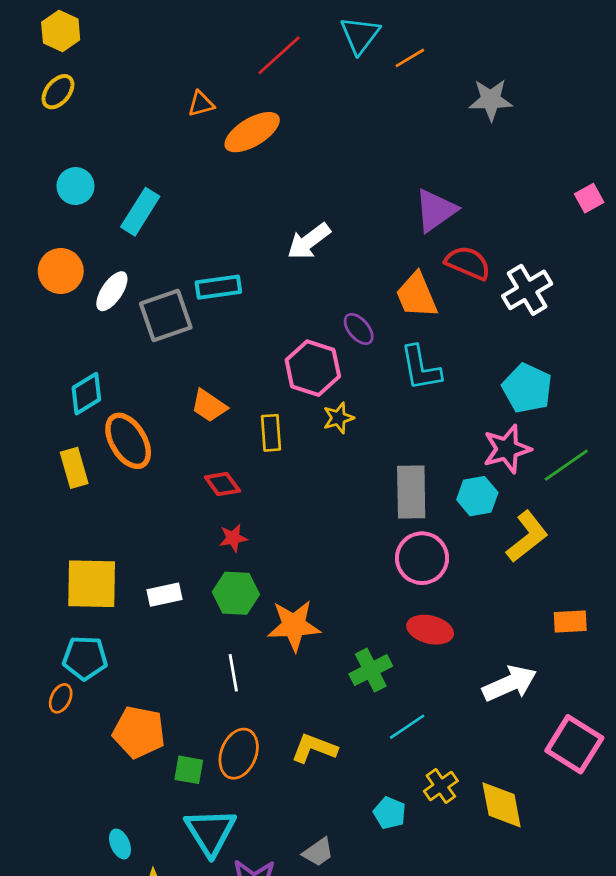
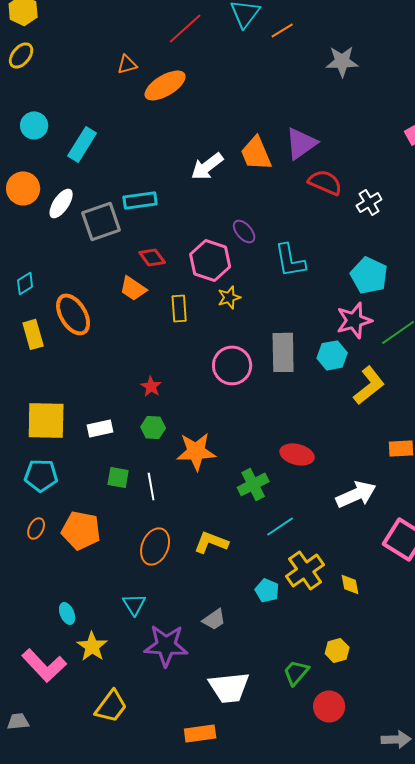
white cross: (527, 290) -> (369, 202), size x0.7
orange trapezoid: (417, 295) -> (256, 153), moved
cyan diamond: (86, 394) -> (25, 283), moved, size x0.7
red diamond: (222, 484) -> (152, 257), moved
red star: (233, 538) -> (151, 386), turned -30
pink circle: (422, 558) -> (232, 365), moved
green hexagon: (236, 593) -> (153, 427), size x0.7
orange ellipse: (61, 698) -> (36, 528), moved
green square: (189, 770) -> (118, 477), moved
yellow cross: (441, 786) -> (305, 570), size x1.5
yellow diamond: (502, 805) -> (350, 584), size x0.6
cyan triangle: (210, 832) -> (134, 604), size x0.6

